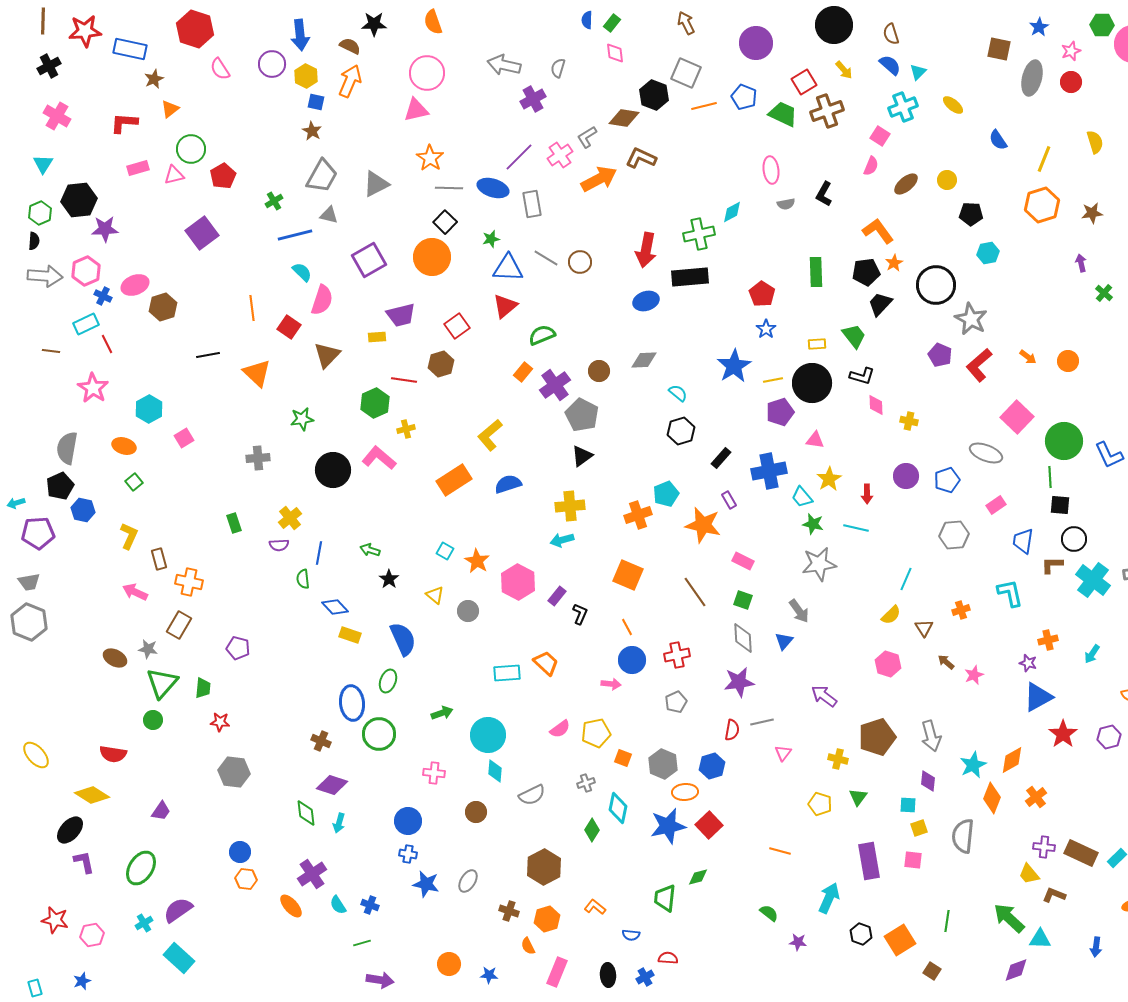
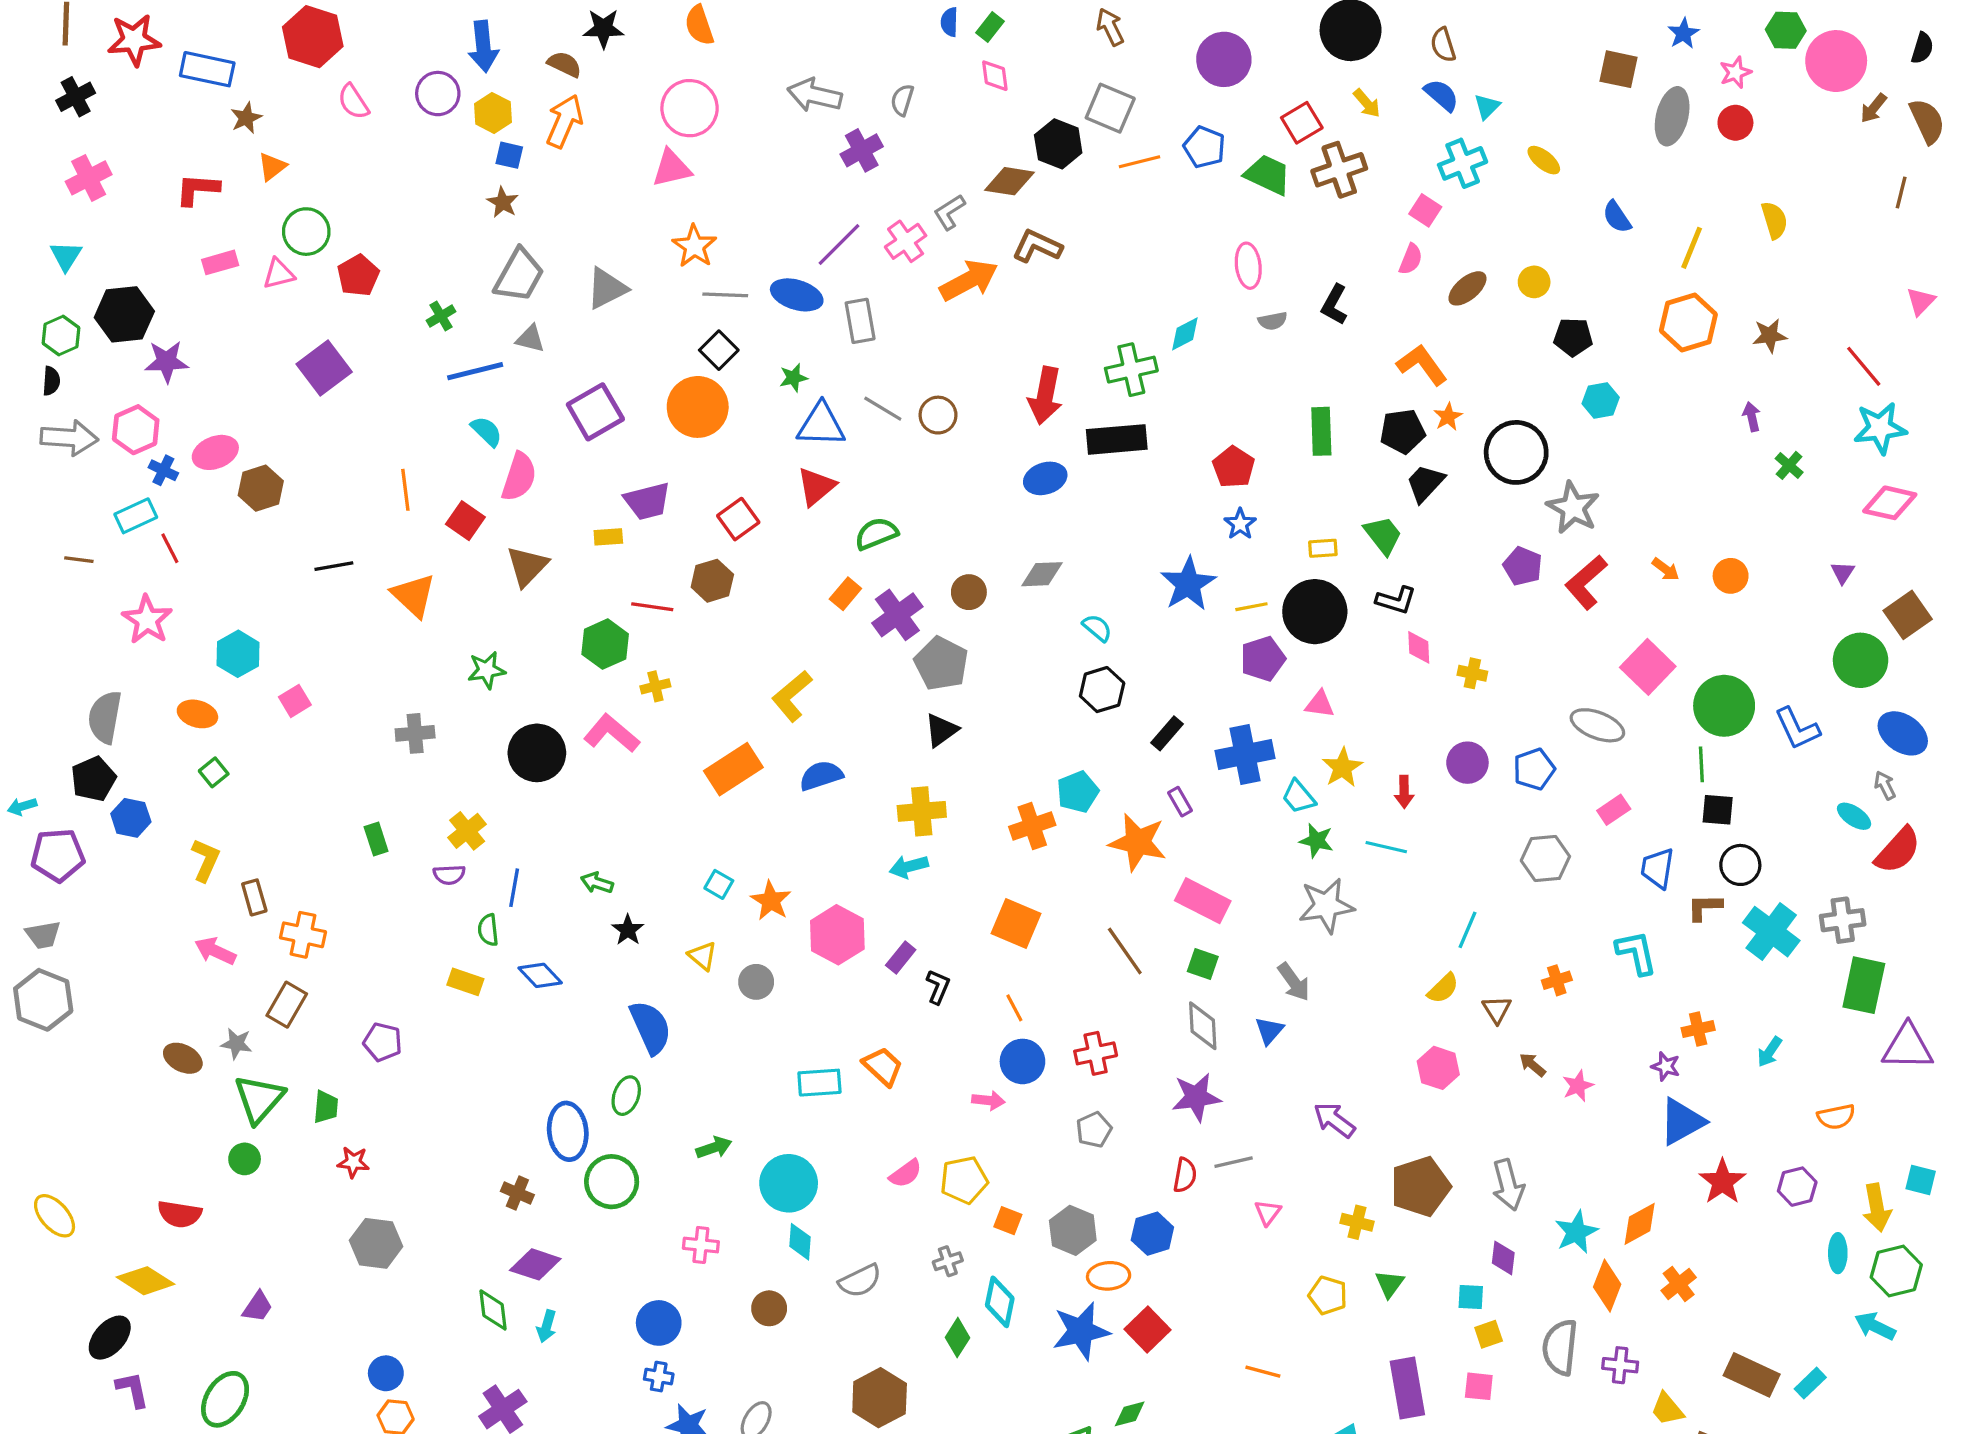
pink cross: (57, 116) -> (89, 178), turned 32
pink rectangle: (743, 561) -> (1203, 901), size x1.5
yellow rectangle: (350, 635) -> (465, 982), moved
purple cross: (1044, 847) -> (1620, 1365), moved

